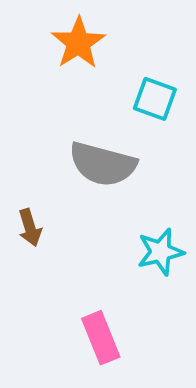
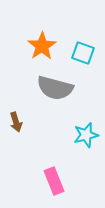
orange star: (78, 43) -> (42, 46), moved

